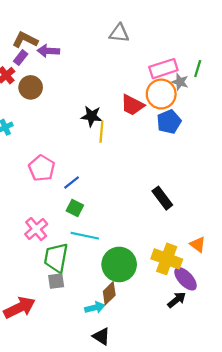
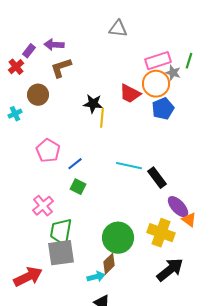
brown L-shape: (25, 40) -> (61, 68), moved, turned -45
brown circle: (31, 87) -> (38, 95), moved
cyan line: (85, 236) -> (129, 166), moved
purple ellipse: (186, 279) -> (178, 207), moved
gray square: (56, 281) -> (61, 253), size x1.8
black arrow: (177, 300) -> (170, 270), size x1.6

